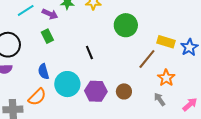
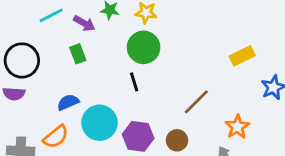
green circle: (126, 25) -> (144, 47), moved
yellow rectangle: (166, 42) -> (242, 56), moved, turned -48
brown line: (147, 59) -> (196, 102), moved
blue semicircle: (44, 71) -> (68, 102), turned 77

